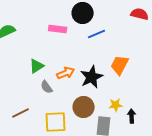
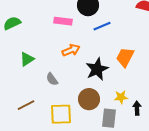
green triangle: (37, 66) -> (27, 59), moved
orange arrow: (66, 73) -> (71, 50), moved

